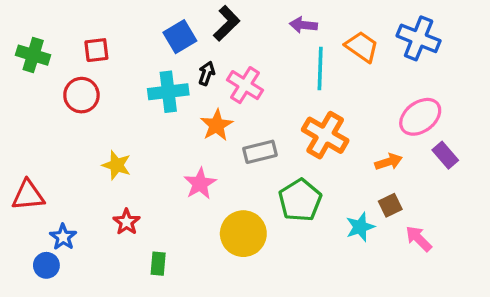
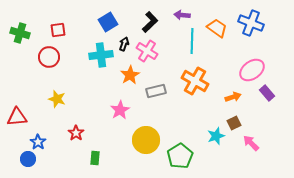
black L-shape: (227, 23) -> (150, 22), moved
yellow star: (116, 165) -> (57, 99), moved
green pentagon: (300, 200) -> (180, 156), moved

